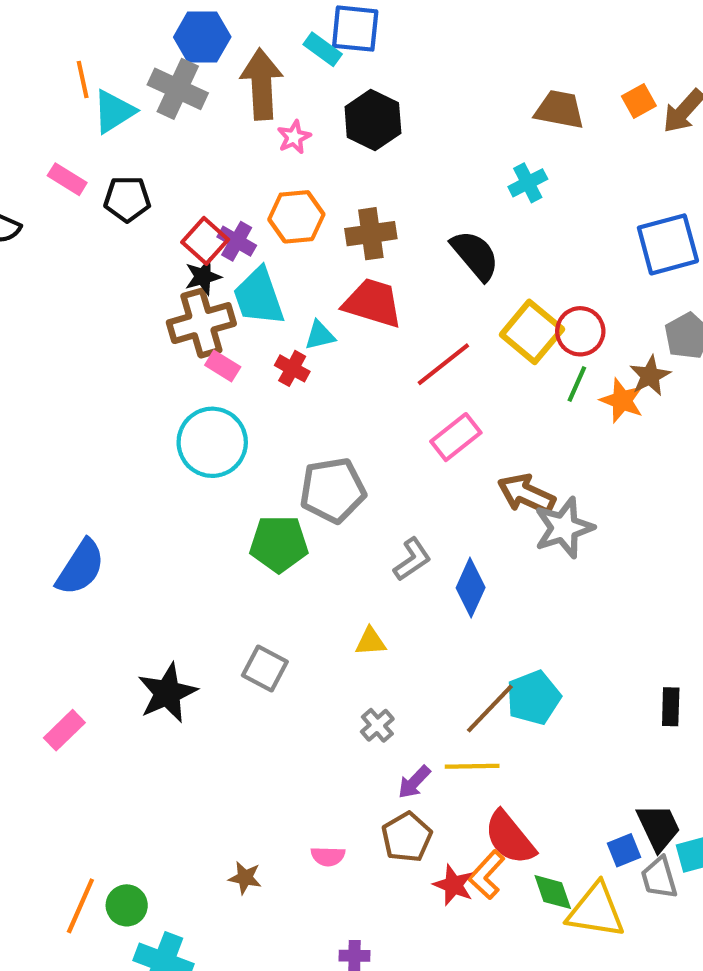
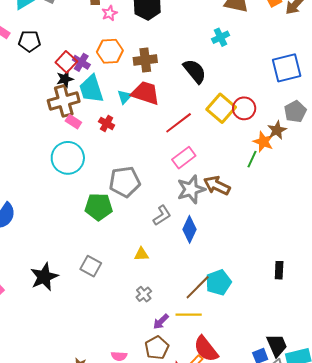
cyan triangle: (320, 335) -> (125, 97), moved, turned -35
green line: (577, 384) -> (252, 159), moved
gray star: (564, 528) -> (191, 189), moved
black rectangle: (671, 707) -> (279, 270), moved

